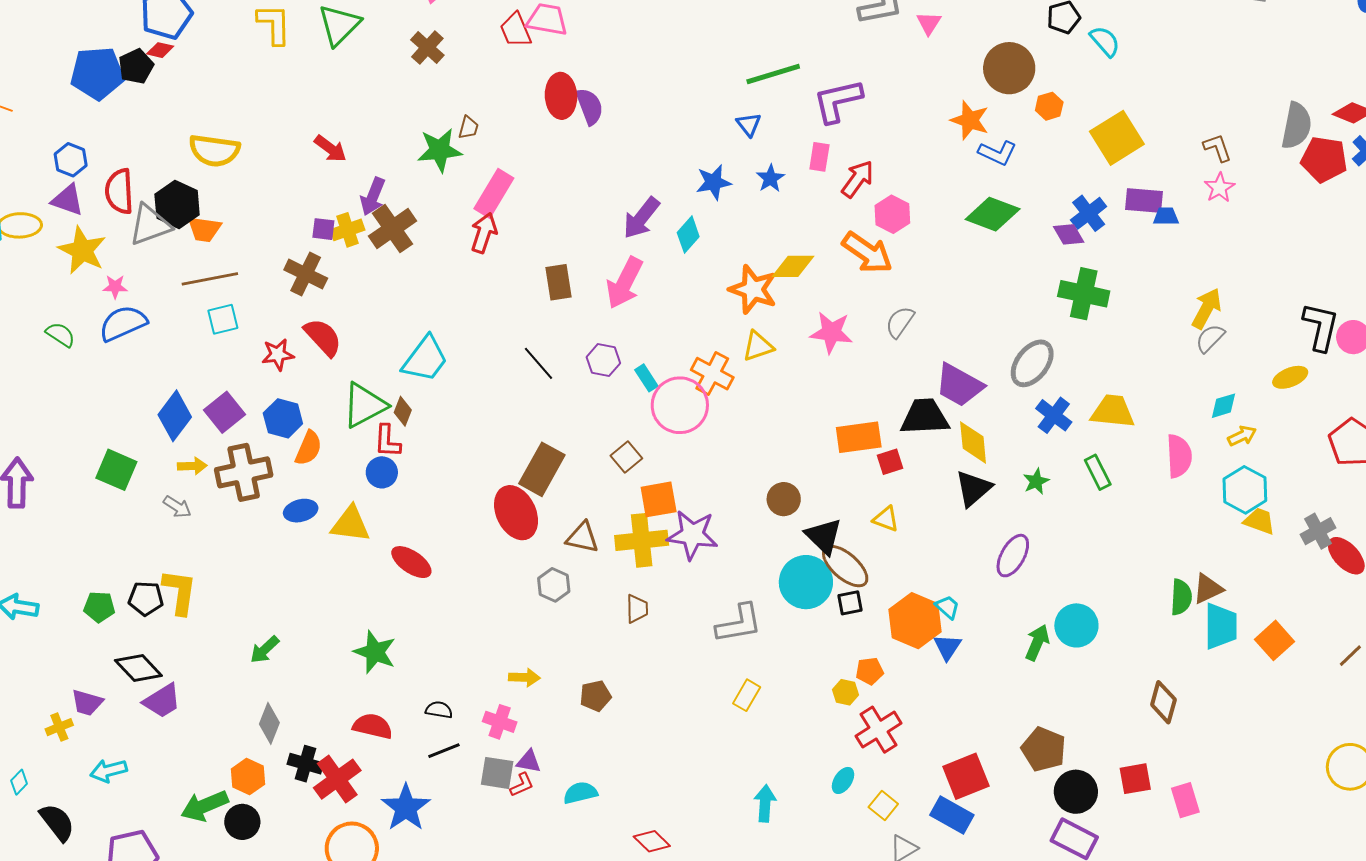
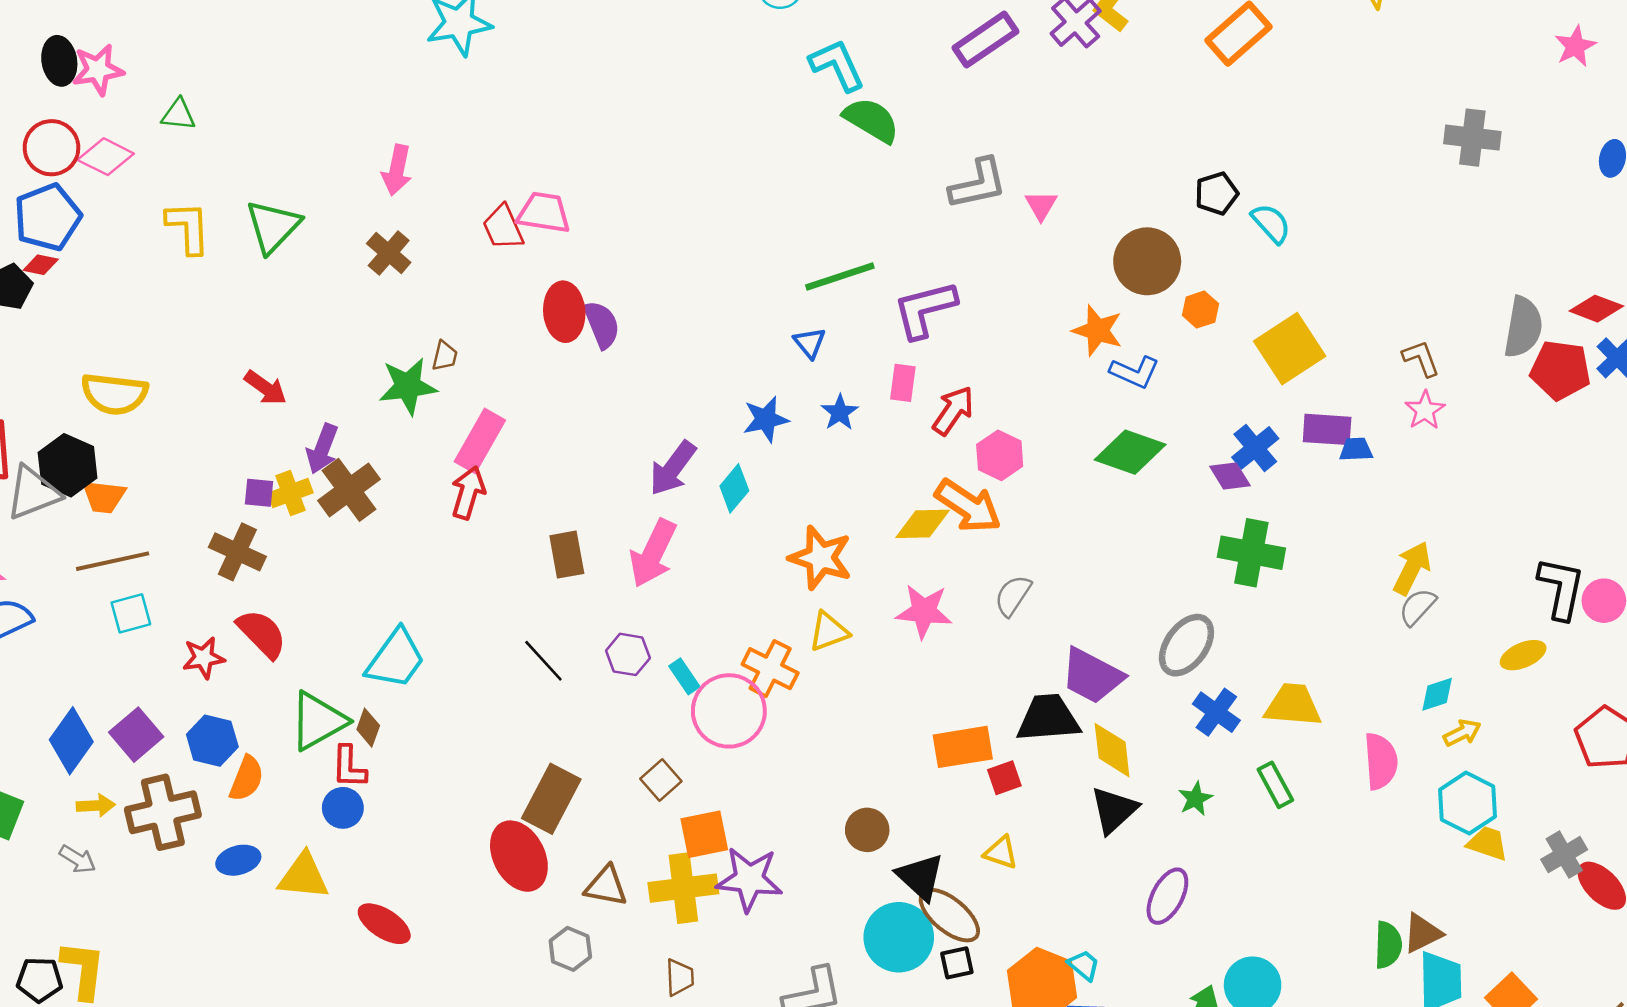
yellow diamond: (793, 266) -> (923, 524), moved

